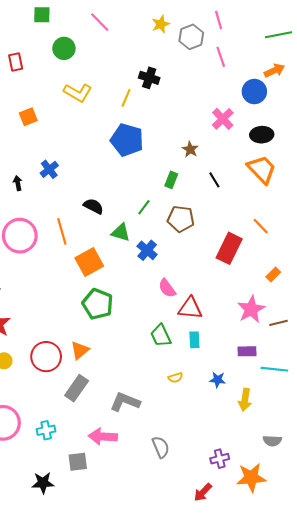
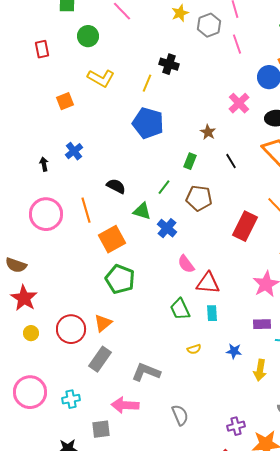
orange square: (28, 117) -> (65, 101), moved

